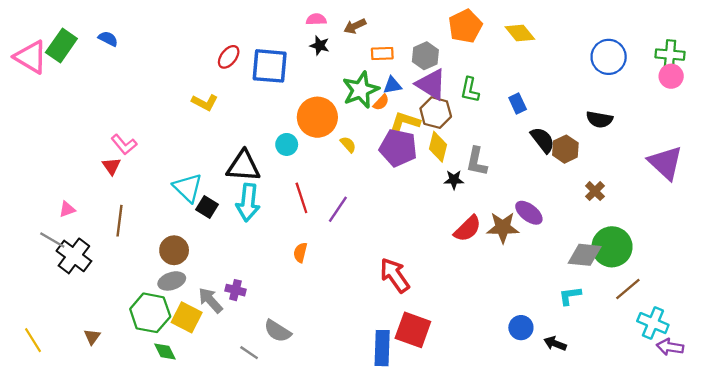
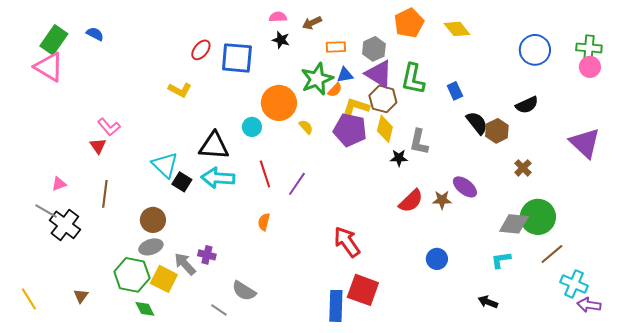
pink triangle: (31, 57) -> (49, 67), moved
green L-shape: (470, 90) -> (413, 79), size x1.4
black semicircle: (599, 119) -> (527, 105), turned -35
cyan arrow: (248, 202) -> (218, 178), turned 88
brown star: (503, 228) -> (442, 200), size x0.7
blue circle: (521, 328) -> (437, 259), moved

